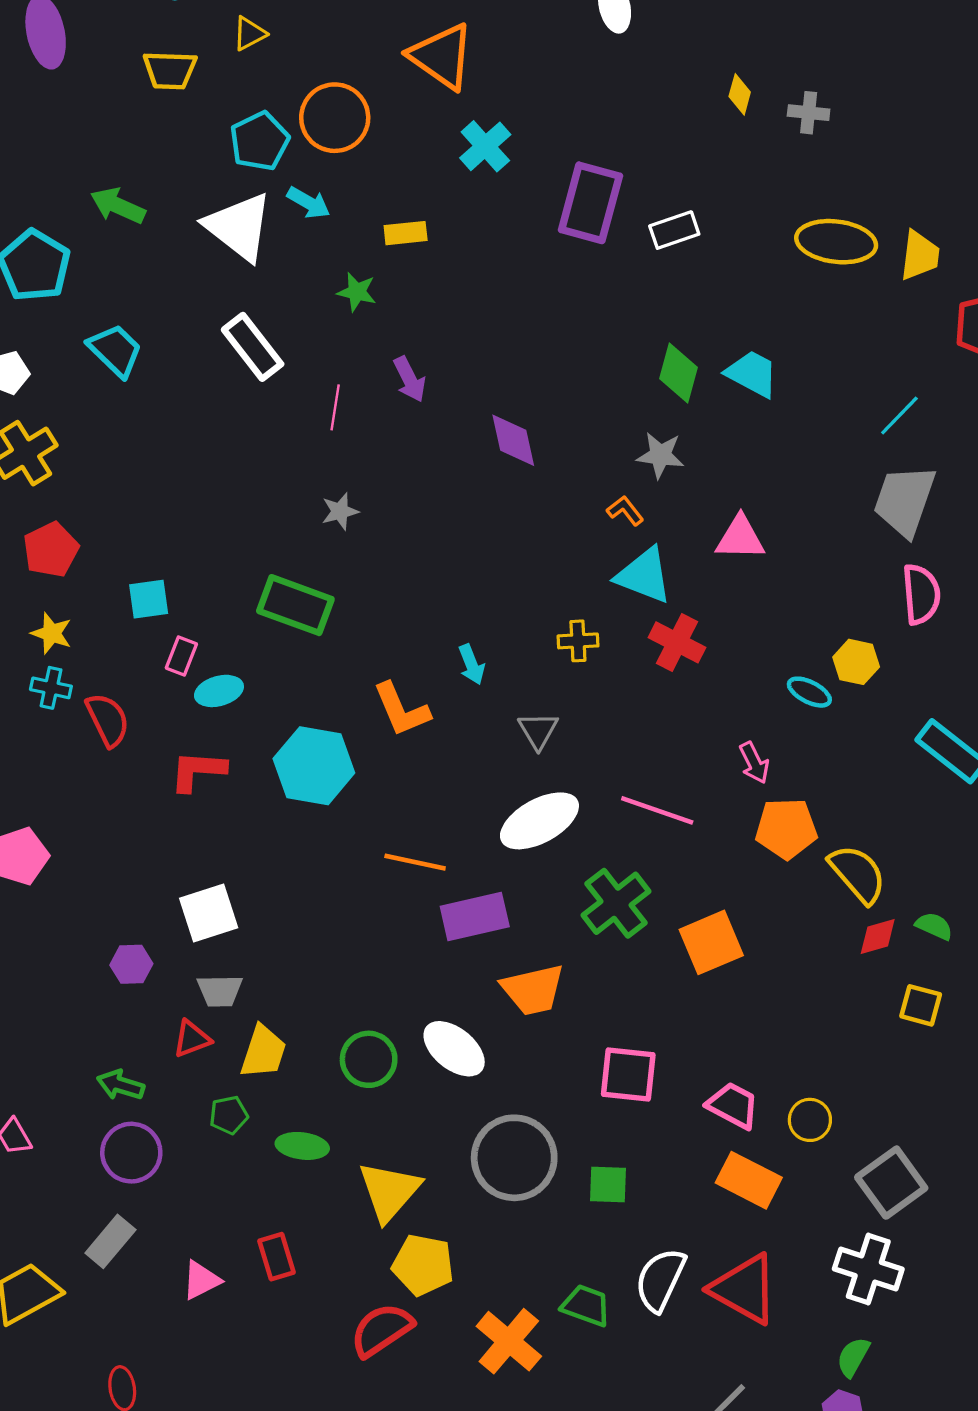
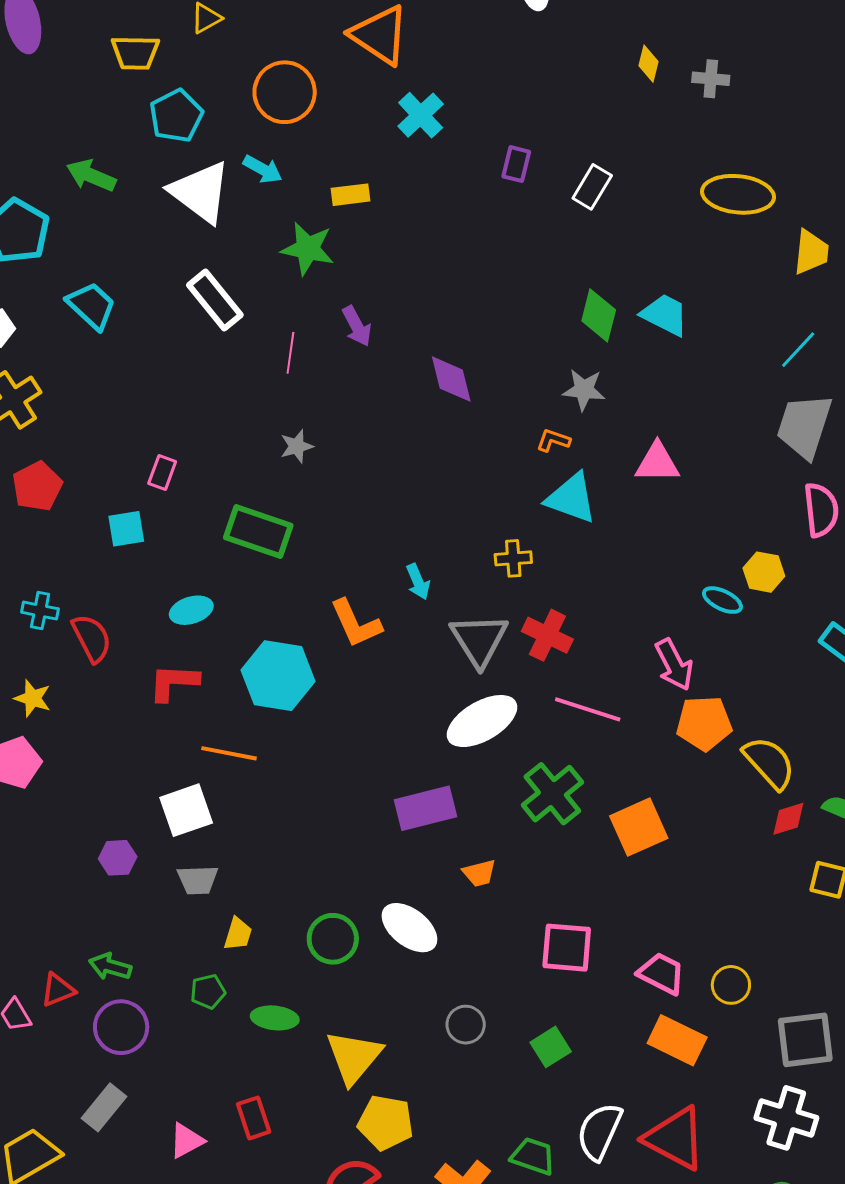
cyan pentagon: (259, 141) -> (176, 116), moved
purple rectangle: (590, 203) -> (516, 164), size x0.5
white rectangle: (674, 230) -> (592, 187), turned -39
yellow trapezoid: (920, 255) -> (811, 252), moved
green star: (357, 292) -> (308, 249), size x1.5
orange L-shape: (625, 511) -> (553, 440), turned -32
yellow star: (52, 633) -> (33, 698), moved
red cross: (677, 642) -> (547, 635), moved
pink rectangle: (181, 656) -> (162, 473), moved
gray triangle: (538, 731) -> (479, 640), size x1.6
pink arrow: (754, 763) -> (674, 665), size x1.4
orange line: (415, 862) -> (229, 753), moved
orange trapezoid: (533, 990) -> (479, 873), size x0.6
red triangle: (192, 1039) -> (58, 990), moved
yellow trapezoid: (263, 1052) -> (238, 934), size x0.7
gray circle: (514, 1158) -> (466, 1025), size x0.5
gray square: (891, 1183) -> (805, 1040), turned 30
green square: (608, 1185) -> (551, 1047), turned -33

